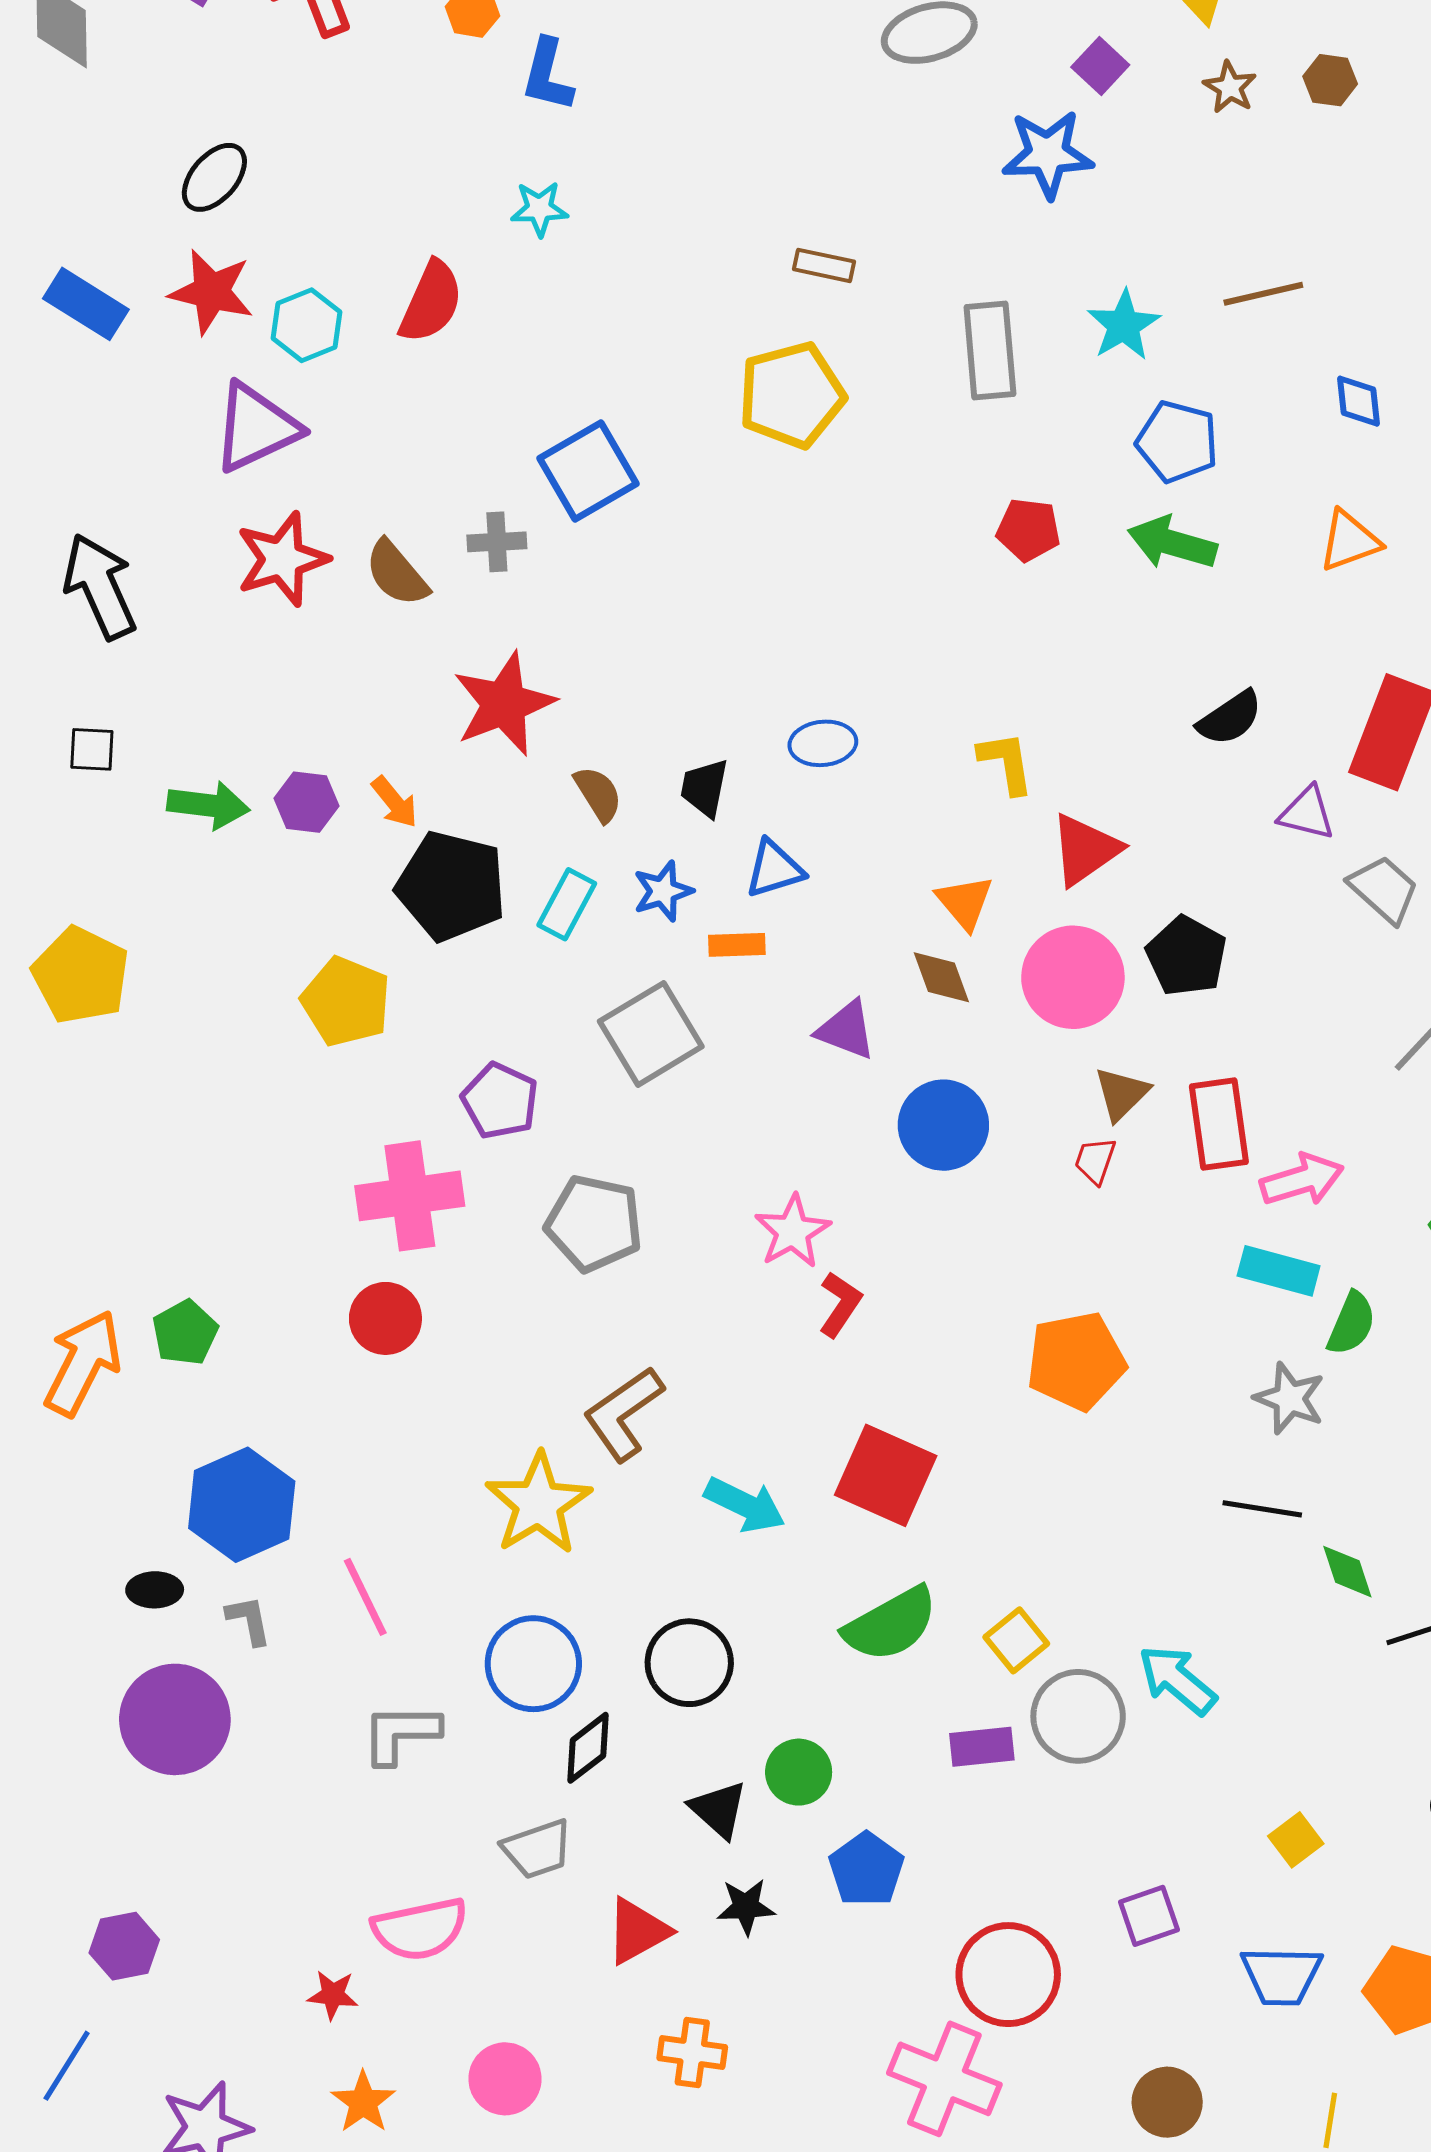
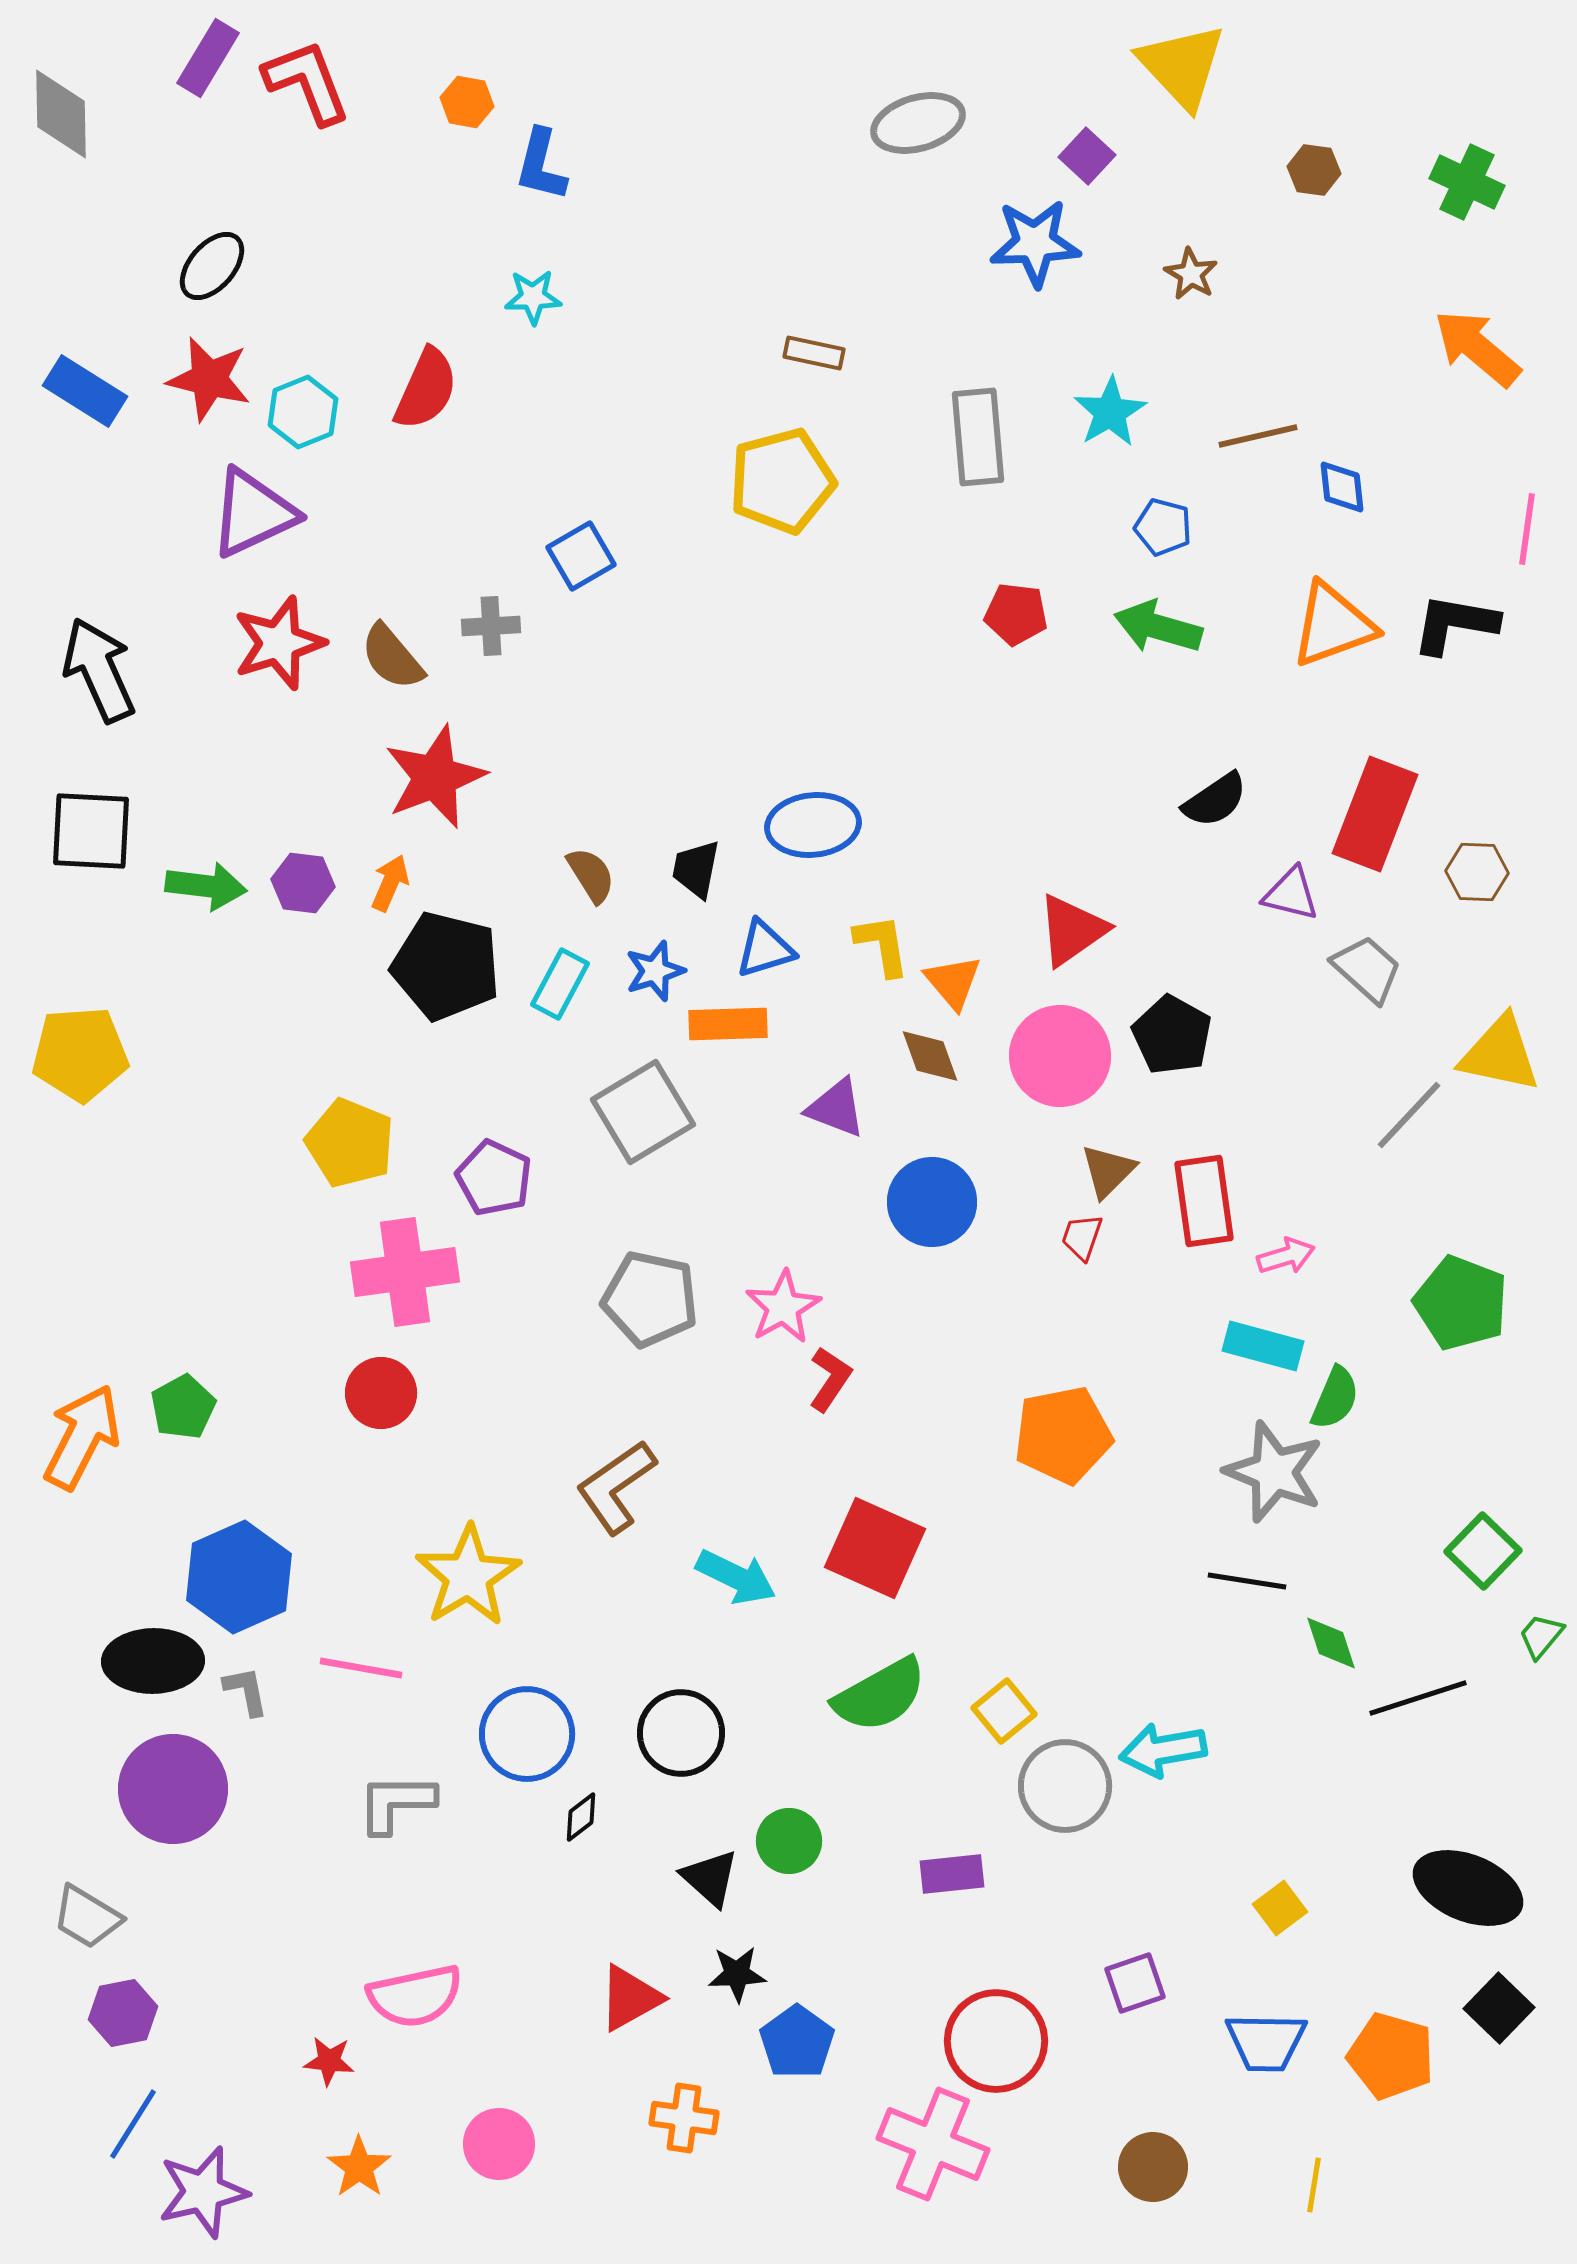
brown star: (1230, 87) -> (1191, 274), moved
brown line: (1263, 294) -> (1258, 436), moved
blue pentagon: (1177, 442) -> (1163, 527), size x0.7
blue square: (588, 471) -> (581, 556), size x0.7
orange triangle: (1349, 541) -> (1333, 625), size x1.4
red star: (504, 704) -> (435, 777), moved
blue ellipse: (823, 743) -> (813, 825), size x1.4
black square: (92, 749) -> (91, 831), size x1.8
yellow L-shape: (1006, 763) -> (882, 945), moved
orange arrow: (395, 802) -> (390, 883), turned -118
orange rectangle: (737, 945) -> (728, 1024), size x1.4
yellow pentagon: (81, 975) -> (80, 1054), turned -30
yellow pentagon: (346, 1002) -> (350, 1143), moved
pink arrow: (1302, 1180) -> (1286, 1256), size x0.7
gray pentagon: (594, 1223) -> (650, 1299), moved
gray star: (1290, 1398) -> (1274, 1472), size x1.4
yellow star: (538, 1504) -> (468, 1576), moved
black ellipse: (155, 1590) -> (153, 1661), size x1.8
pink line: (365, 1597) -> (361, 1668), turned -54
cyan arrow: (1177, 1680) -> (1163, 1750), turned -50
purple rectangle: (982, 1747) -> (952, 1874), moved
black diamond: (588, 1748) -> (581, 1817), size x0.7
gray trapezoid: (537, 1849) -> (87, 1917), moved, turned 50
blue pentagon: (866, 1869) -> (797, 2042), moved
blue line: (67, 2066) -> (133, 2124), moved

